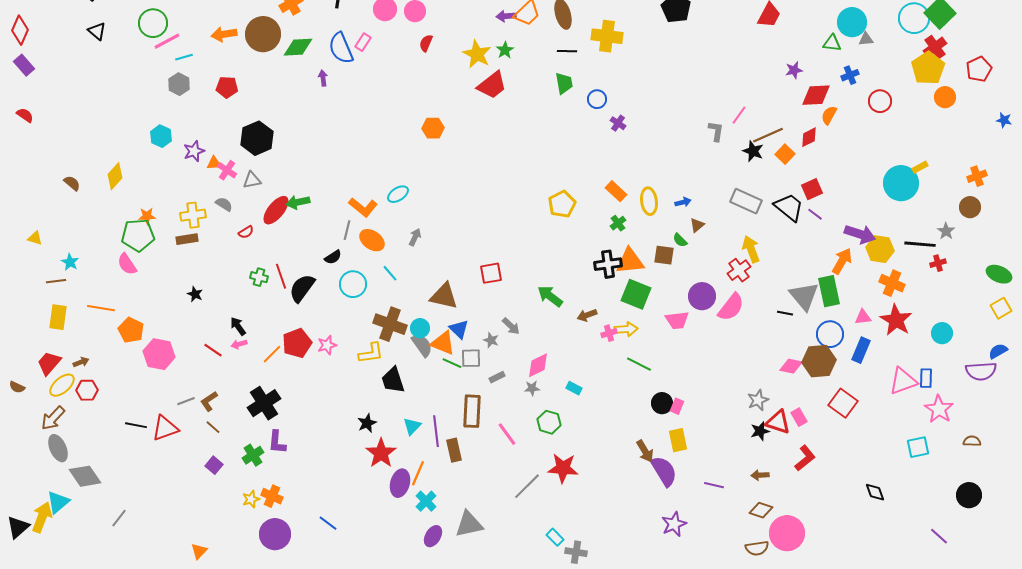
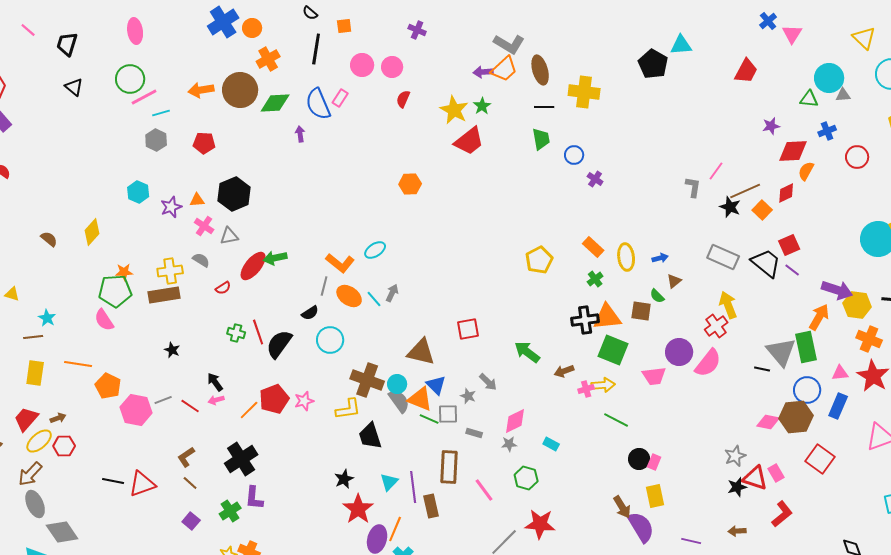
orange triangle: (214, 163) -> (197, 200), moved
brown rectangle: (187, 239) -> (164, 295), size x1.4
cyan line: (390, 273) -> (374, 299), moved
gray rectangle: (497, 377) -> (474, 433), turned 42
gray line: (186, 401) -> (163, 400), moved

